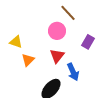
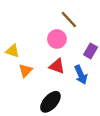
red triangle: (57, 56) -> (57, 66), turned -49
blue arrow: (73, 72) -> (81, 75), moved

